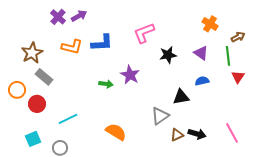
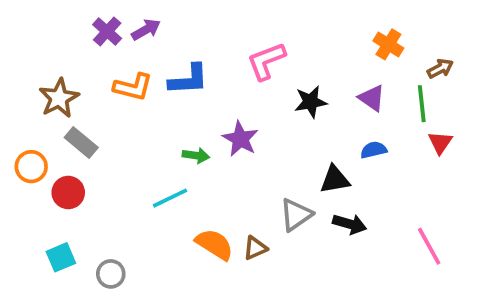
cyan line: (68, 119) -> (170, 198), moved
black arrow: (197, 134) -> (350, 224), moved
brown triangle: (177, 135) -> (255, 248), moved

